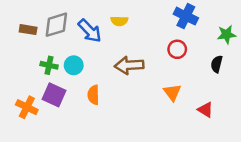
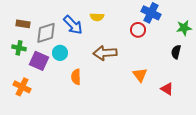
gray diamond: (56, 25) -> (46, 33), moved
red circle: (177, 49) -> (138, 30), moved
green cross: (49, 65) -> (19, 48), moved
purple square: (54, 95) -> (39, 61), moved

